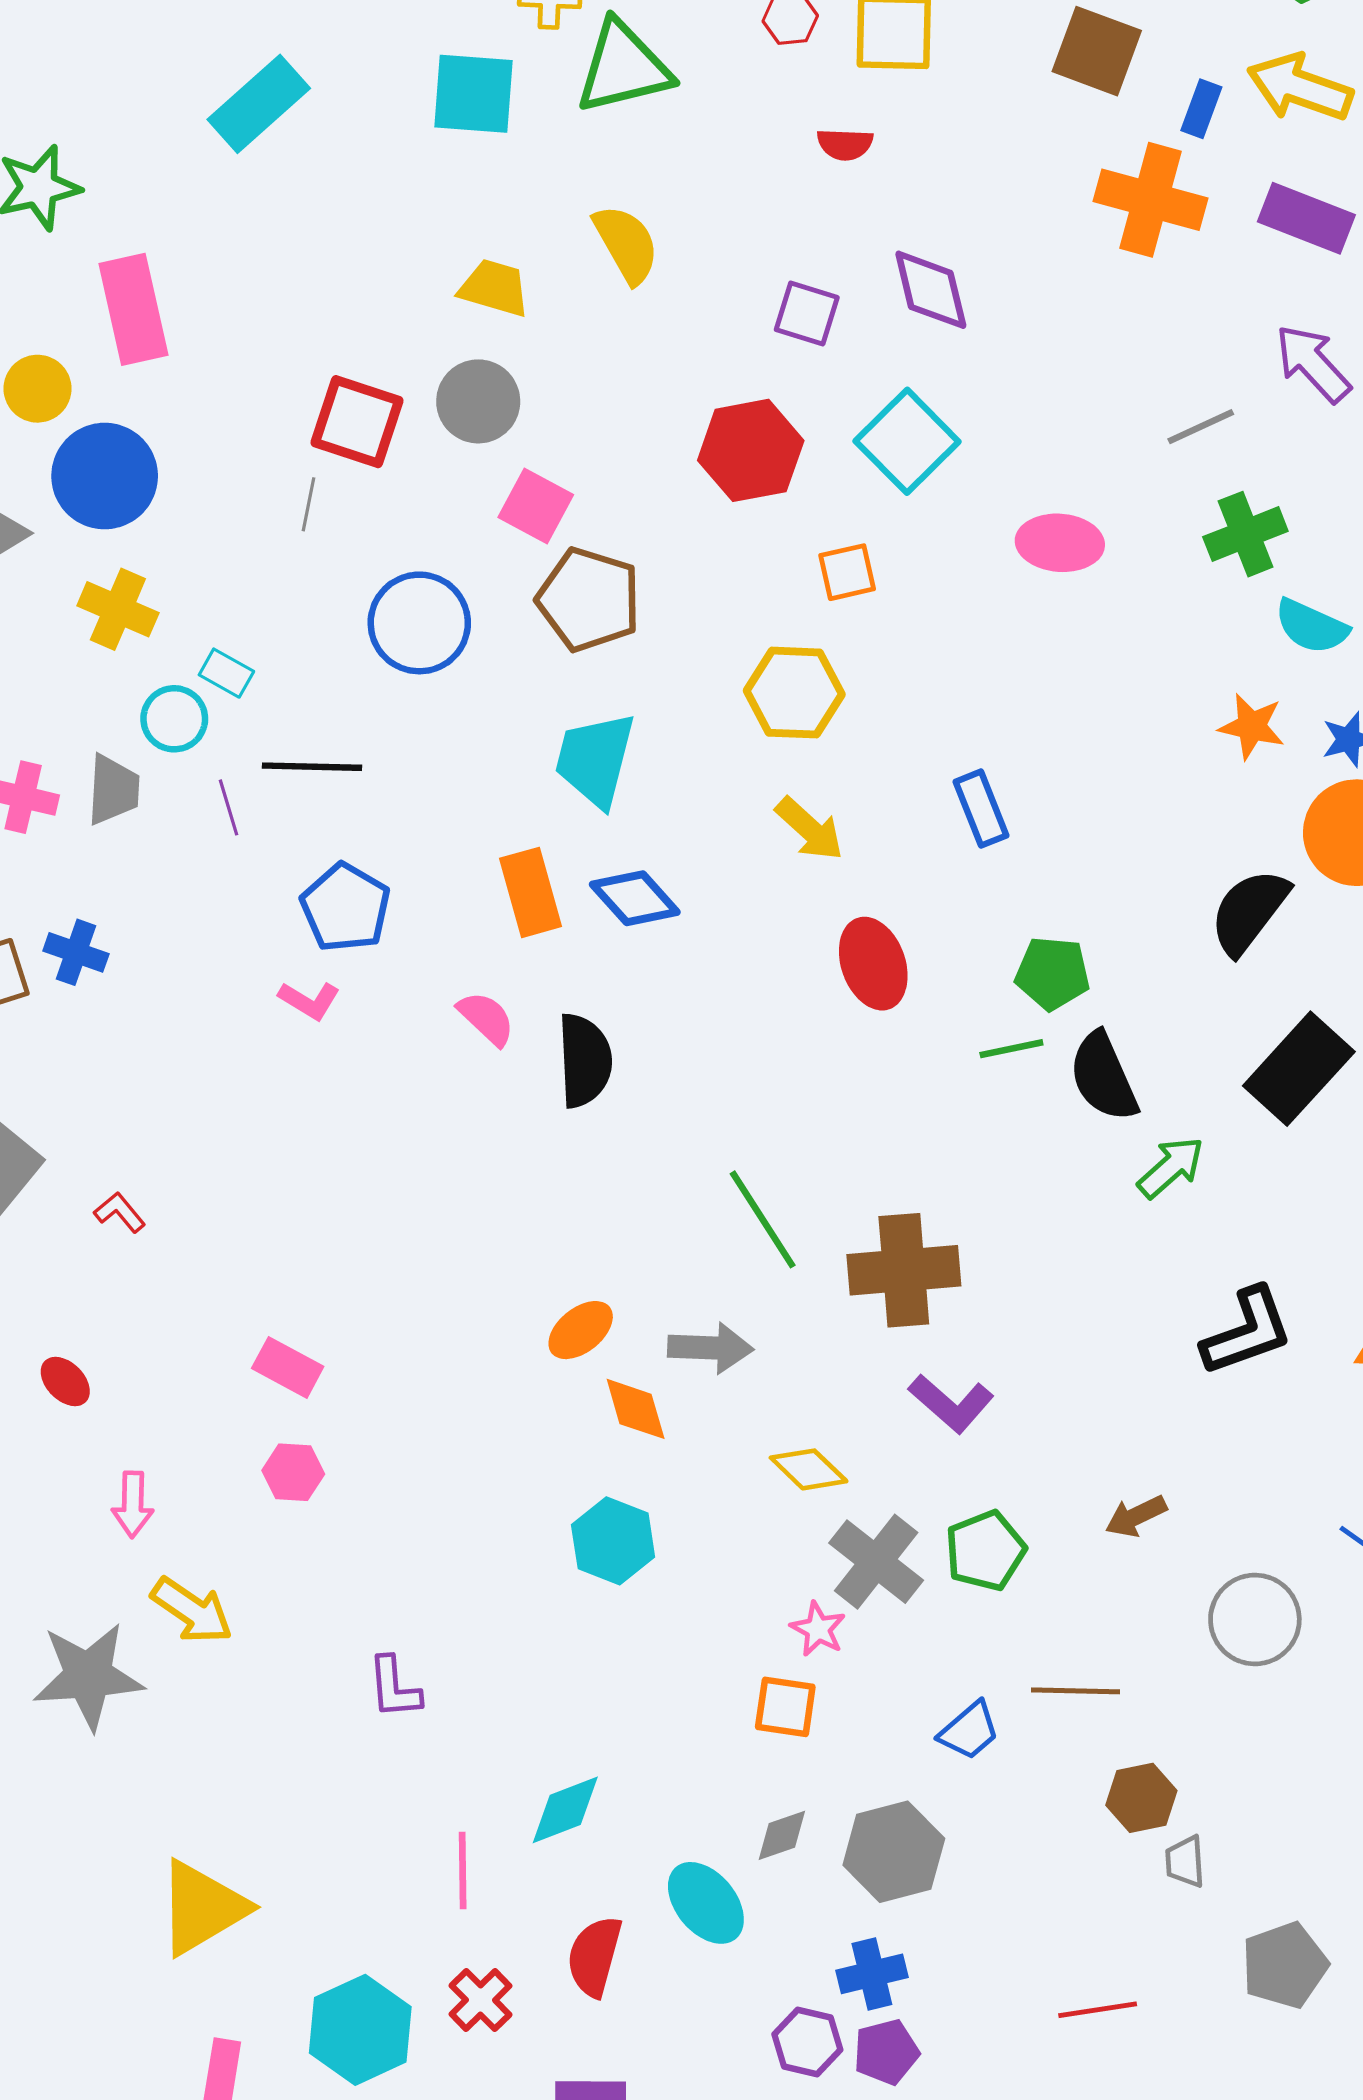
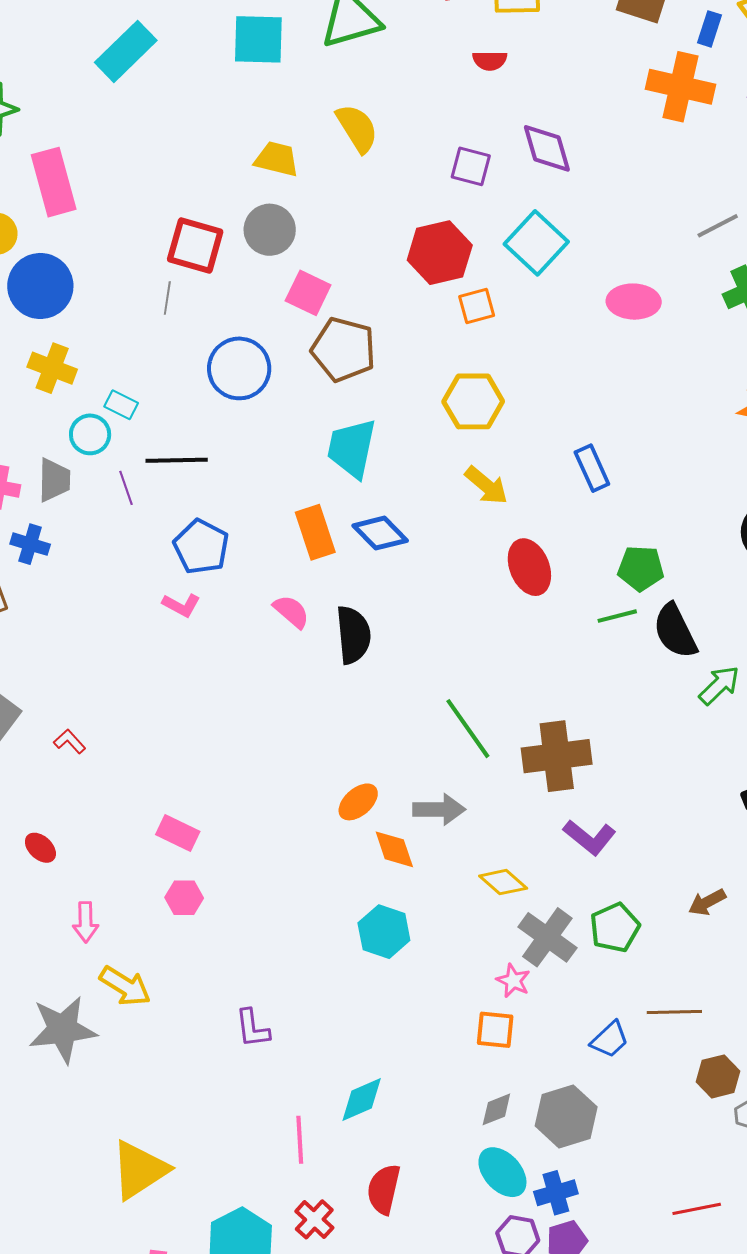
orange square: (847, 572) -> (477, 306), moved
blue cross: (76, 952) -> (30, 544), moved
cyan ellipse: (706, 1903) -> (502, 1172), moved

